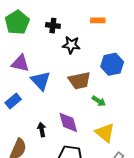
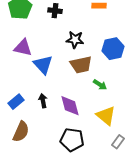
black star: (71, 45) -> (75, 40), moved
blue rectangle: (13, 101) -> (16, 102), moved
black arrow: (42, 130) -> (43, 101), moved

